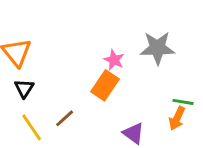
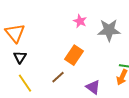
pink star: (114, 60) -> (80, 21), moved
brown line: (65, 118) -> (58, 77), moved

